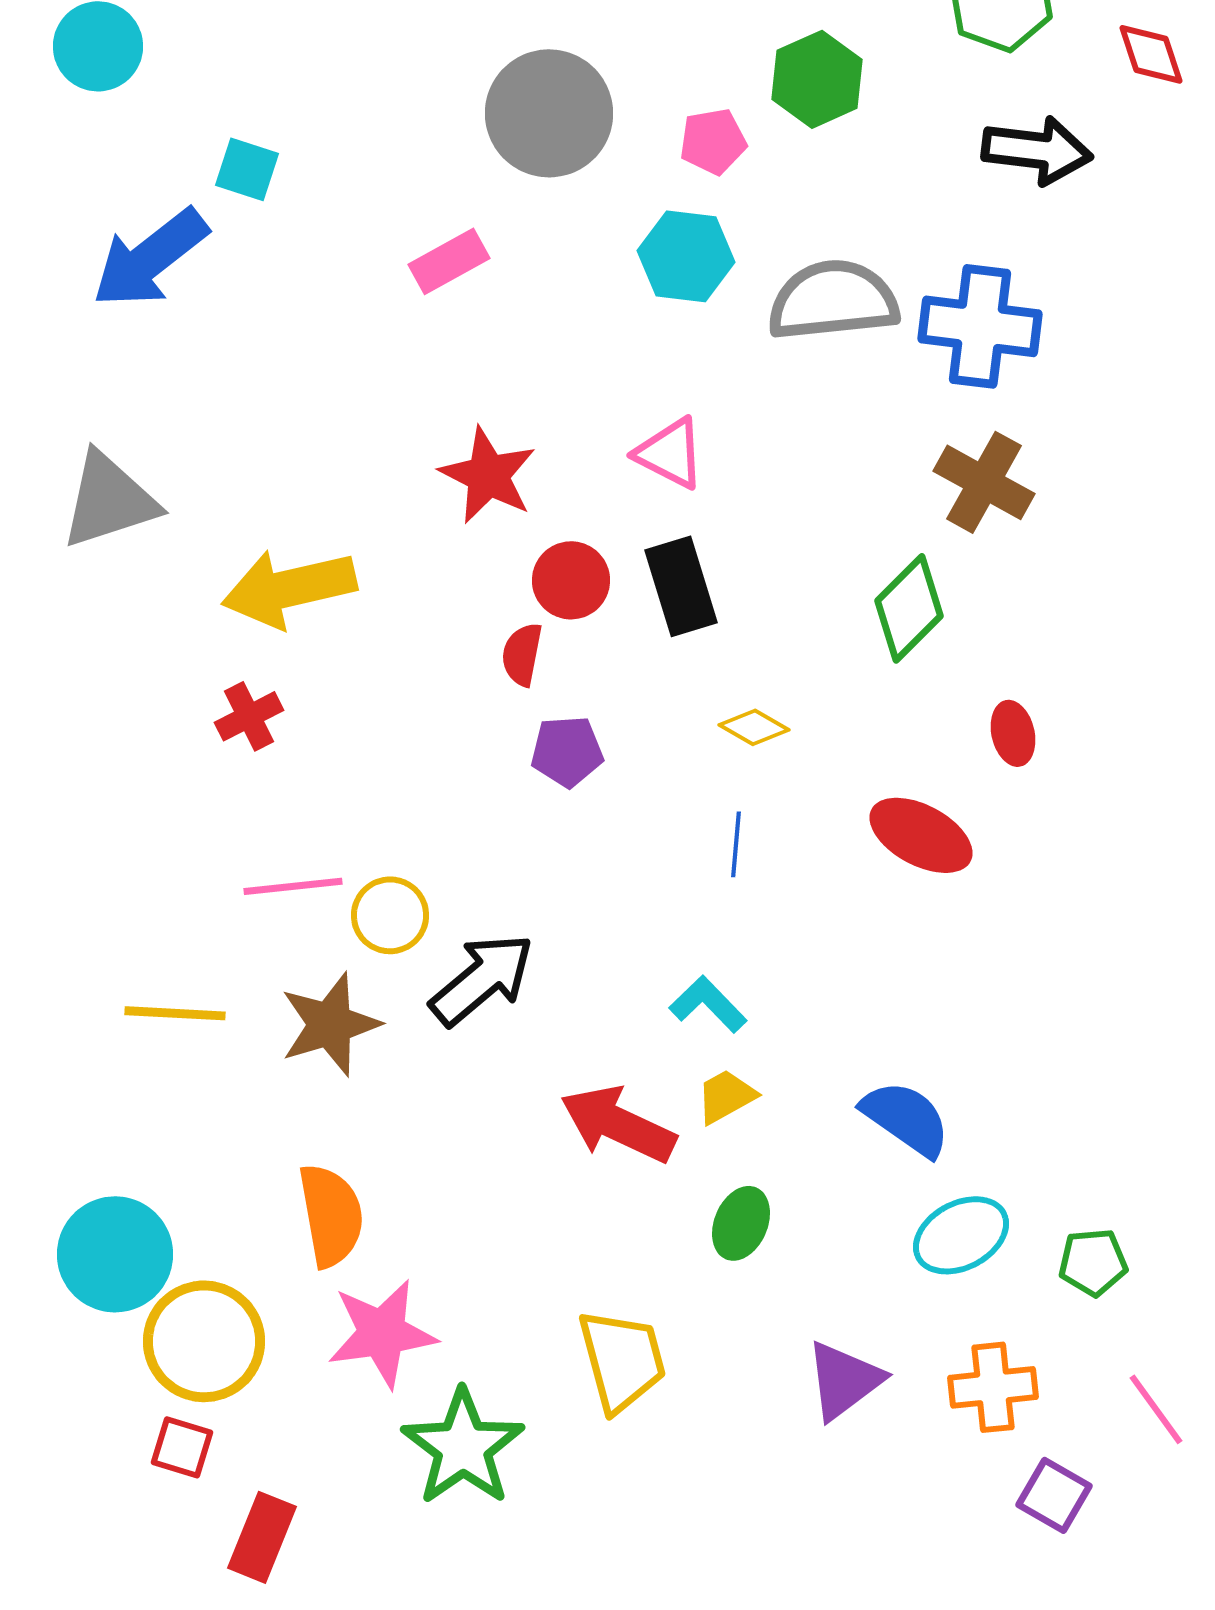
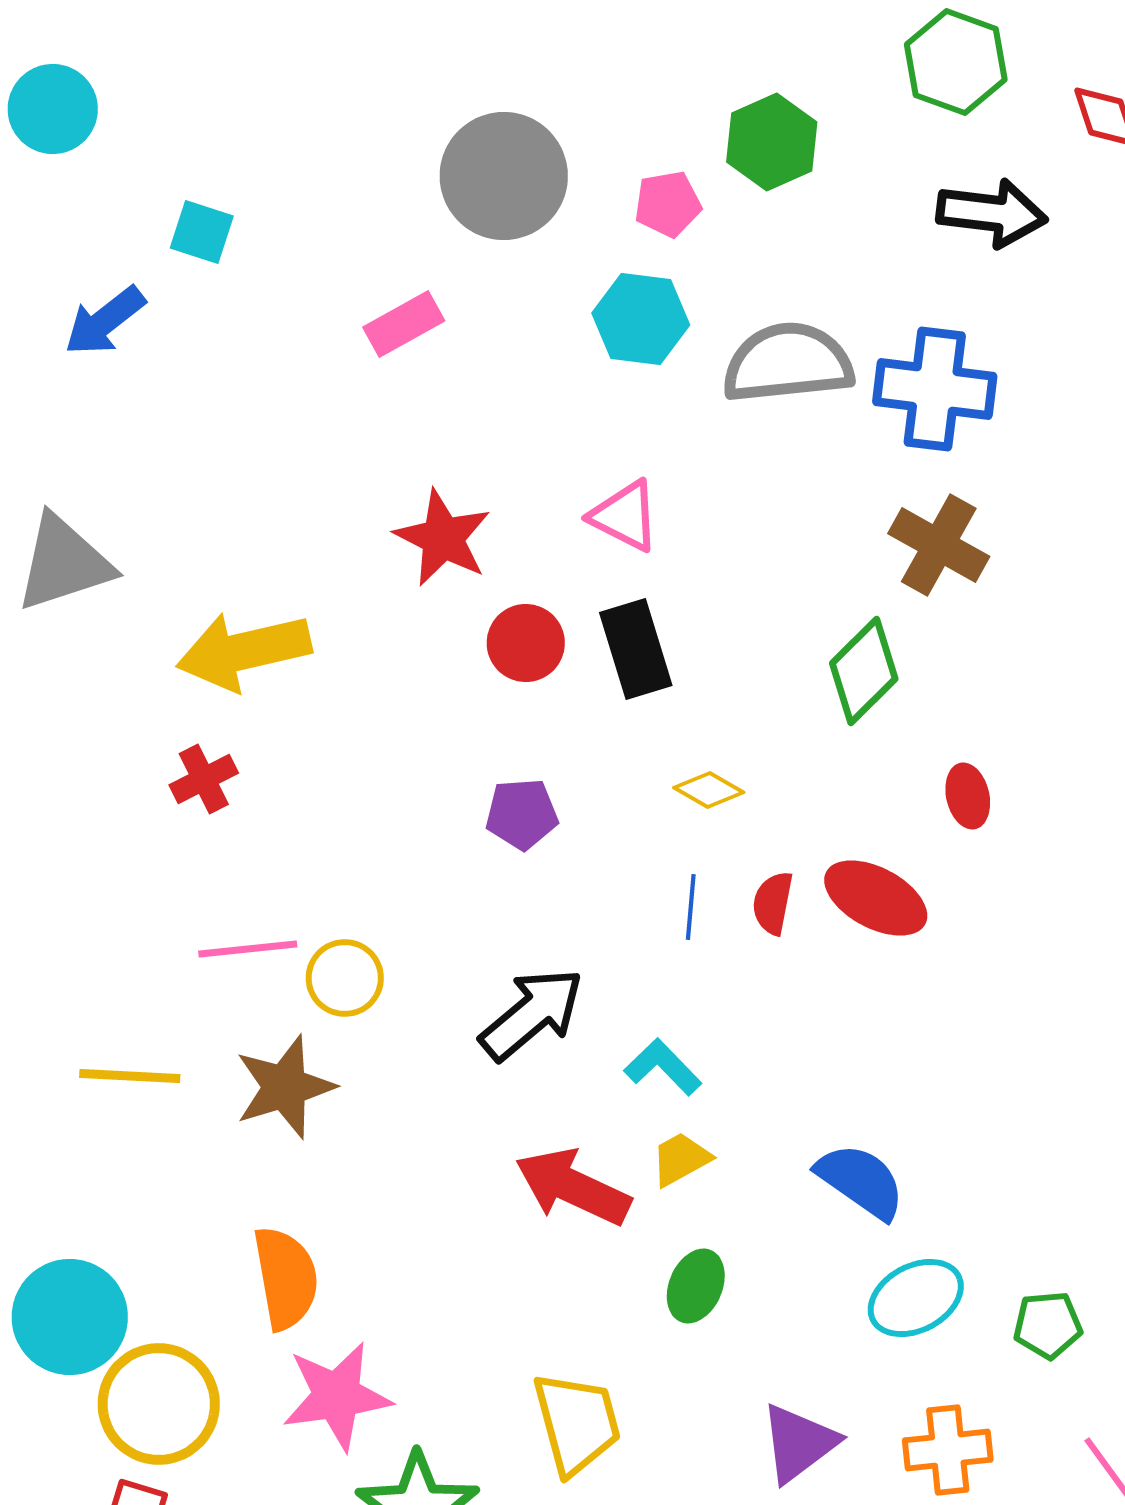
blue arrow: (150, 258) -> (105, 321), size x0.7
red semicircle: (522, 654) -> (773, 903), moved
black arrow: (482, 979) -> (532, 1014), moved

